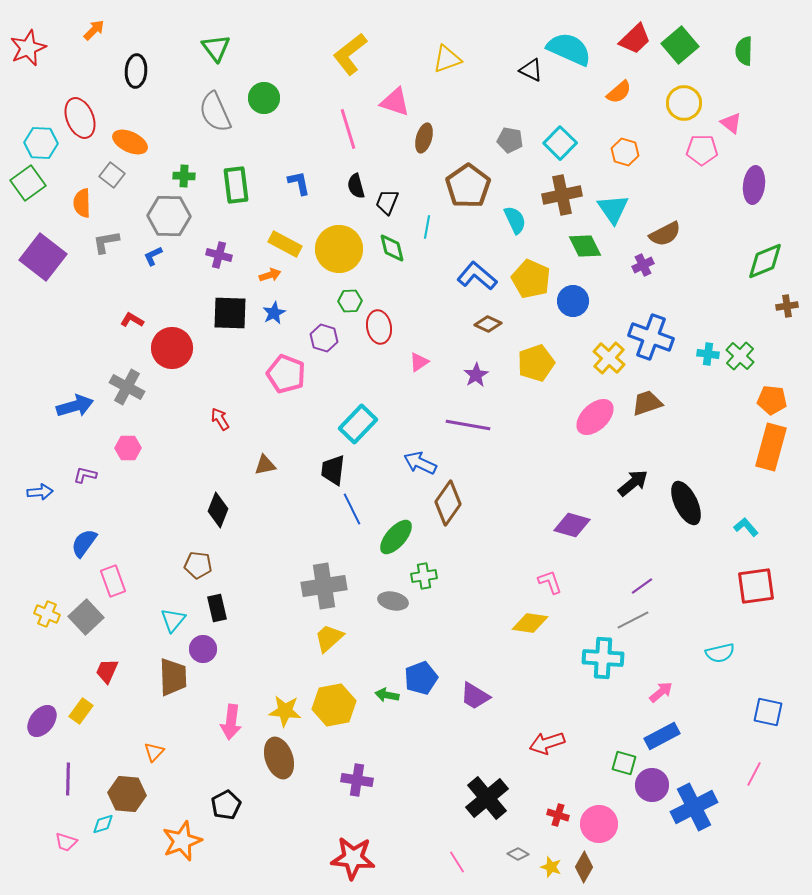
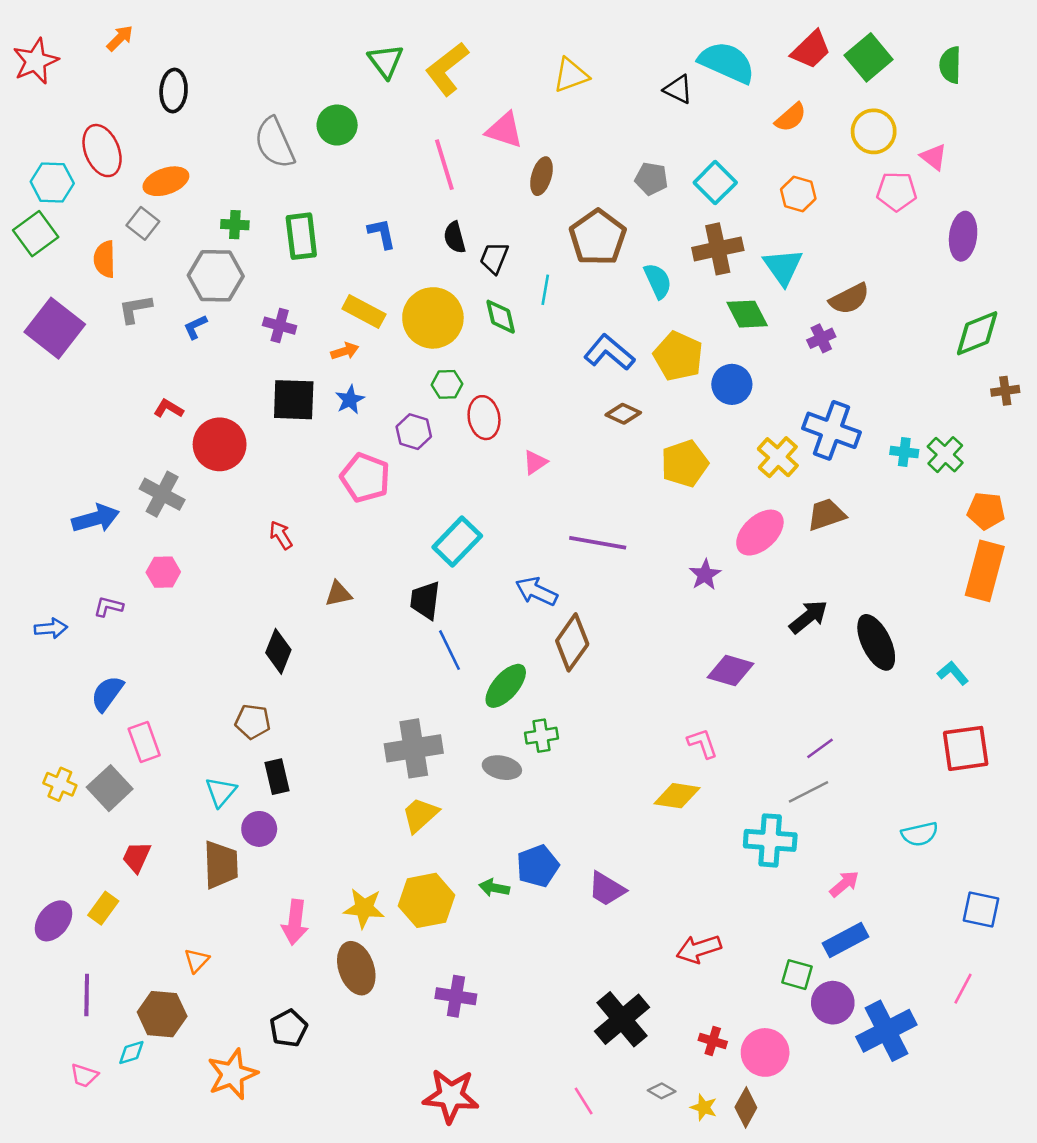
green triangle: (216, 48) -> (386, 61), moved
orange ellipse: (130, 142) -> (166, 181), turned -44
purple star: (476, 375) -> (705, 575), moved

